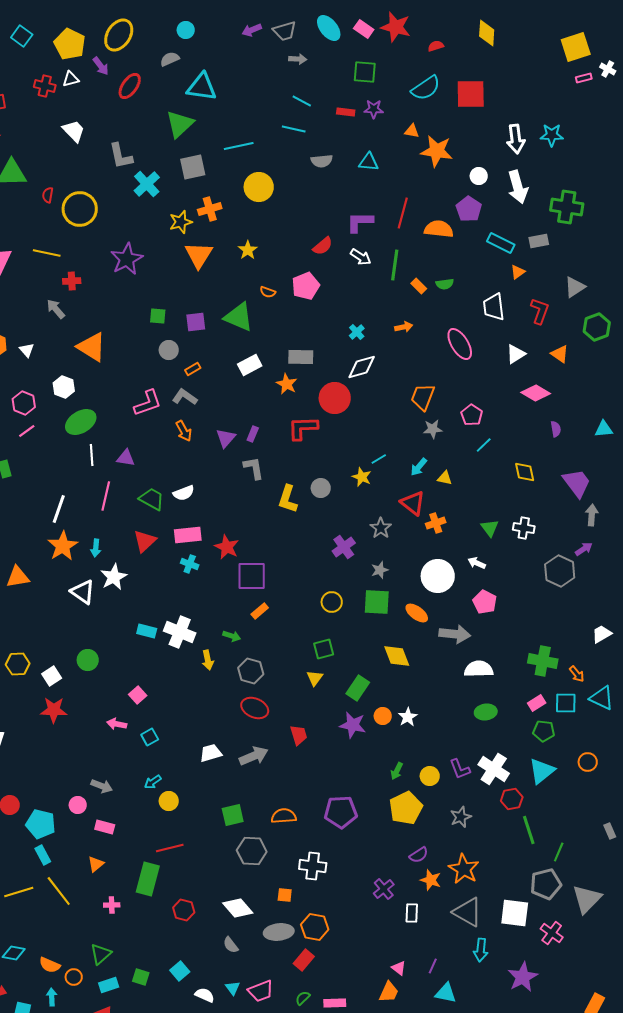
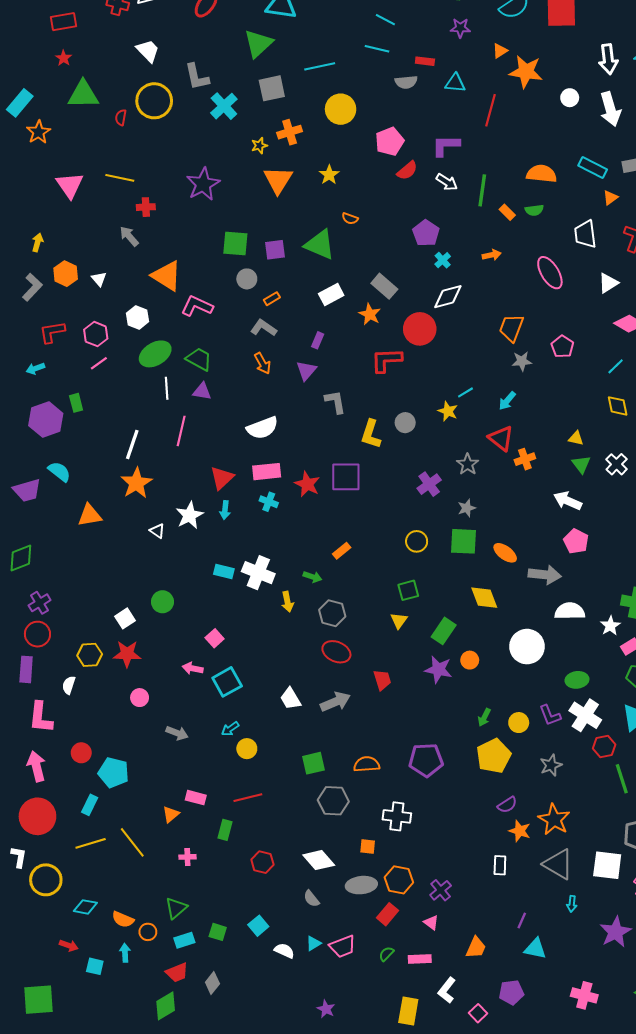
red rectangle: (346, 112) -> (425, 61), moved
orange triangle: (412, 131) -> (500, 51), turned -42
yellow circle: (80, 209) -> (154, 101), moved
purple pentagon: (469, 209) -> (426, 233), moved
red line: (403, 213) -> (491, 110), moved
yellow star: (181, 222) -> (259, 146), size x0.7
orange semicircle: (439, 229) -> (542, 174), moved
pink pentagon: (306, 286) -> (390, 141), moved
green square: (158, 316) -> (235, 243), size x1.5
gray rectangle: (301, 357) -> (384, 286), turned 40
pink L-shape: (148, 403) -> (197, 306), moved, turned -136
purple rectangle: (253, 434) -> (318, 340), moved
cyan line: (484, 445) -> (616, 366), moved
yellow triangle: (445, 478) -> (576, 438), moved
white semicircle: (184, 493) -> (262, 428), size x1.4
green trapezoid: (152, 499) -> (199, 359), moved
white cross: (524, 528) -> (617, 464), turned 35
cyan arrow: (96, 548) -> (225, 510), moved
white arrow: (477, 563) -> (568, 501), size x1.5
purple square: (252, 576) -> (346, 477), moved
white circle: (438, 576) -> (527, 647), moved
white triangle: (83, 592) -> (157, 531), size x0.6
yellow hexagon: (18, 664) -> (90, 655), moved
green ellipse: (486, 712) -> (577, 680), moved
white star: (408, 717) -> (610, 626), moved
cyan square: (150, 737) -> (227, 682), size x1.6
white trapezoid: (211, 753) -> (291, 699), turned -105
pink circle: (78, 805) -> (140, 698), moved
pink rectangle: (105, 827) -> (196, 798), moved
cyan rectangle: (43, 855) -> (90, 805), moved, turned 54
green rectangle: (148, 879) -> (225, 830), size x0.6
purple cross: (384, 889) -> (441, 890), moved
cyan arrow: (481, 950) -> (572, 904), size x0.7
pink triangle: (399, 968) -> (431, 923), moved
cyan triangle: (233, 988) -> (313, 943), turned 35

